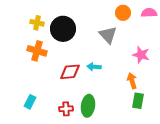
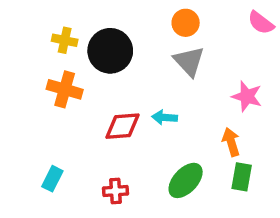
orange circle: (123, 13) -> (186, 23), moved
pink semicircle: (149, 13) -> (261, 23), turned -140
green ellipse: (88, 106) -> (186, 180), moved, turned 35

